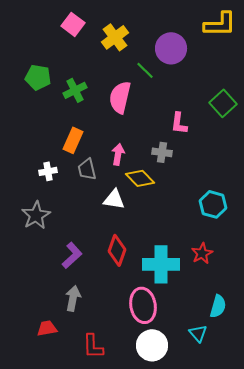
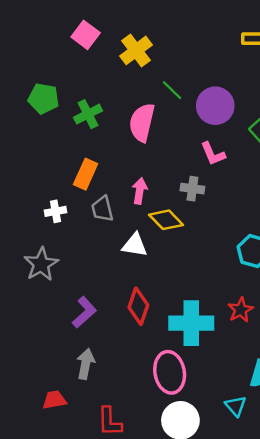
purple circle: (171, 48) -> (215, 106), moved
pink L-shape: (179, 123) -> (213, 154), turned -30

